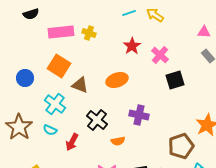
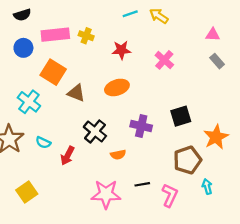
red star: (132, 46) -> (121, 50), moved, turned 30
blue circle: (25, 78) -> (23, 48), moved
black square: (175, 80) -> (181, 116), moved
cyan cross: (55, 104) -> (29, 102), moved

